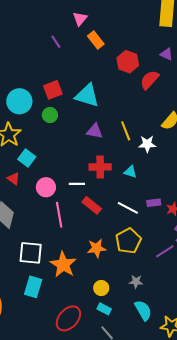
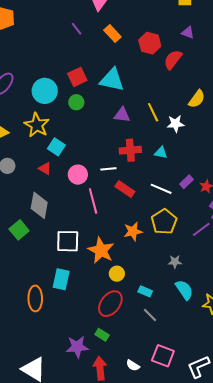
orange rectangle: (96, 40) -> (112, 33), moved
purple rectangle: (154, 203) -> (186, 182), turned -32
cyan rectangle: (33, 287) -> (61, 279), moved
yellow circle: (101, 288) -> (117, 274), moved

